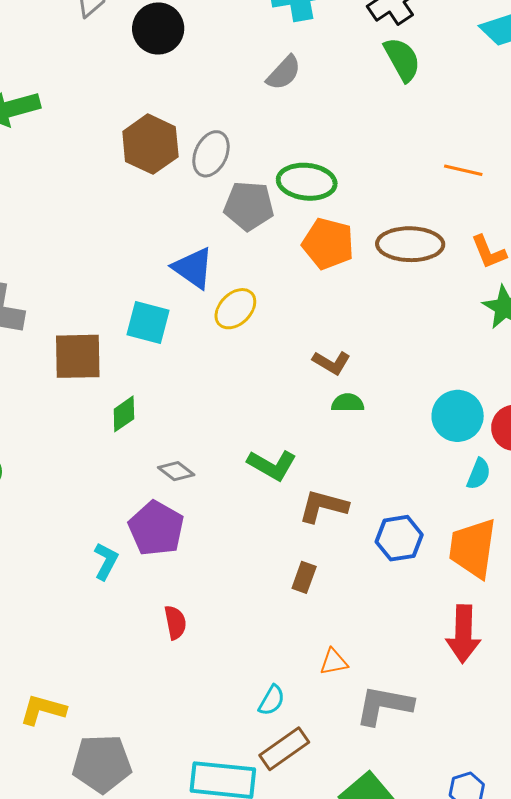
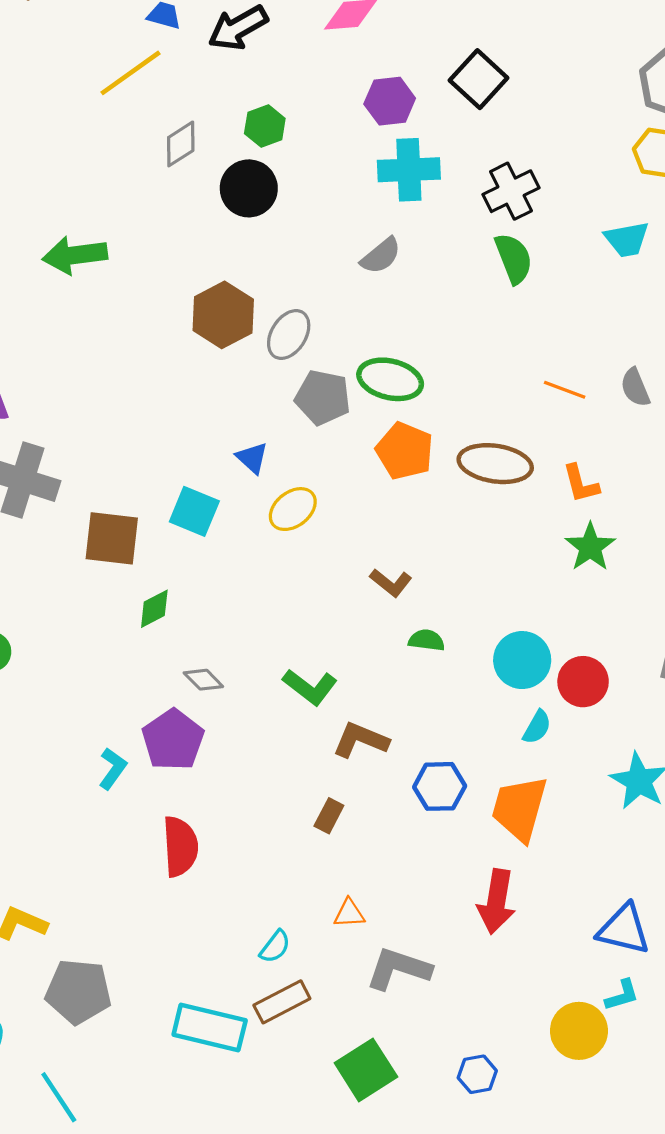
blue triangle: (193, 268) -> (252, 458), size x0.7
green semicircle: (348, 403) -> (427, 640), moved
red semicircle: (175, 622) -> (180, 846), size x1.6

